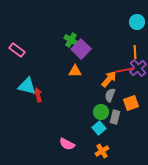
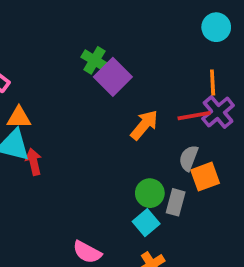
orange triangle: (75, 71) -> (19, 118), moved
orange arrow: (109, 79) -> (144, 125), moved
gray semicircle: (110, 95) -> (189, 158), moved

